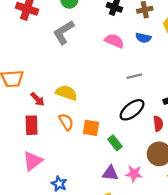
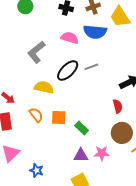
gray L-shape: (64, 32) -> (36, 52), moved
blue semicircle: (143, 38) -> (95, 32), size x1.6
yellow semicircle: (66, 93) -> (44, 87), moved
black ellipse: (132, 110) -> (68, 70), moved

